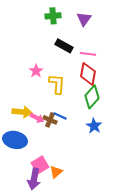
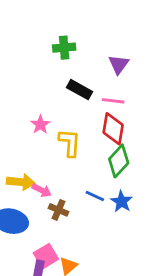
purple triangle: (84, 19) -> (119, 64), moved
blue line: (60, 116) -> (95, 196), moved
brown cross: (50, 120) -> (59, 210), moved

